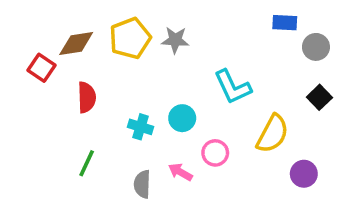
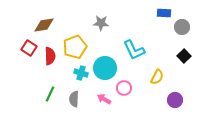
yellow pentagon: (130, 38) -> (75, 47), moved
red square: (41, 68) -> (29, 48), moved
cyan circle: (182, 118) -> (105, 68), size x1.5
yellow semicircle: (273, 134) -> (157, 77), size x0.7
gray semicircle: (142, 184) -> (74, 99), moved

